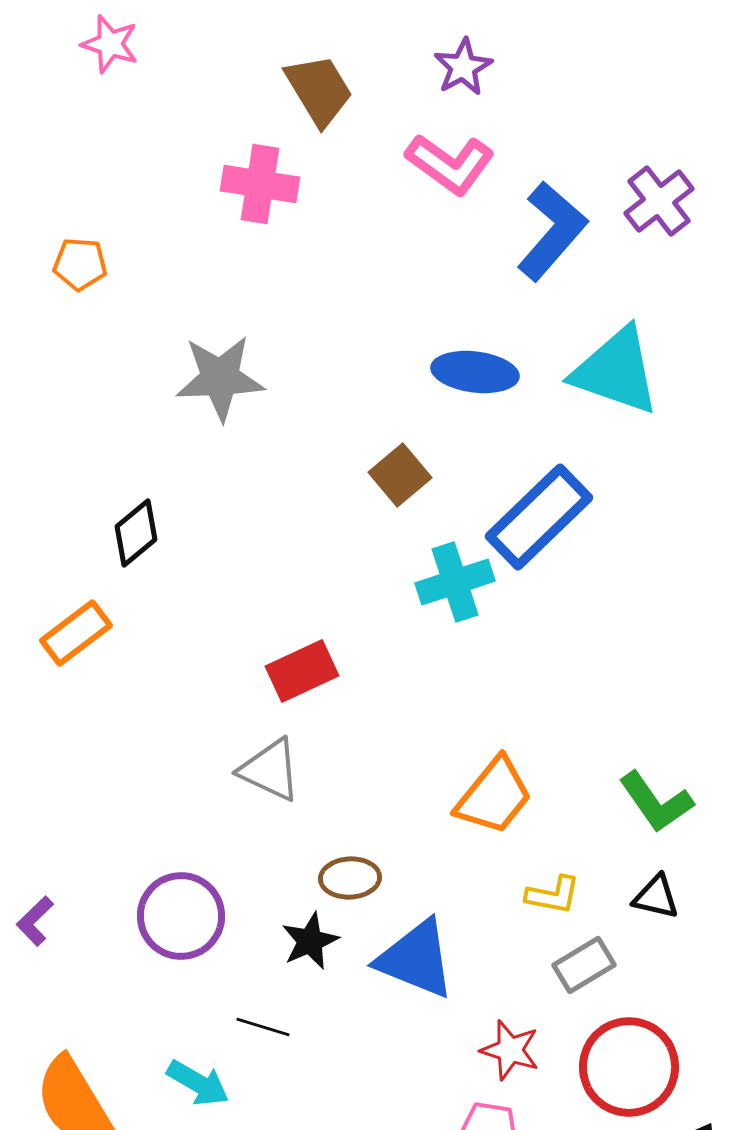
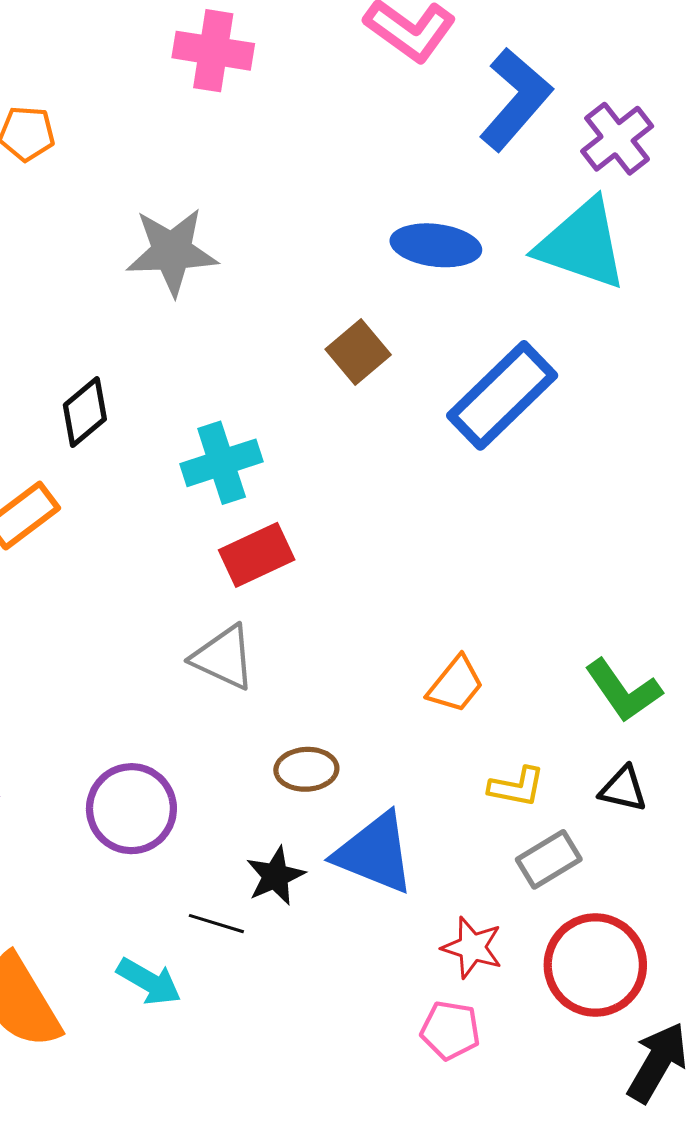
purple cross: (659, 201) -> (617, 139), moved
cyan cross: (455, 582) -> (222, 463), moved
orange trapezoid: (494, 796) -> (456, 684), size x0.7
black star: (310, 941) -> (275, 876), moved

